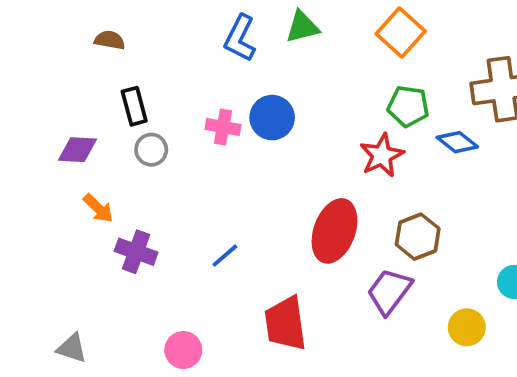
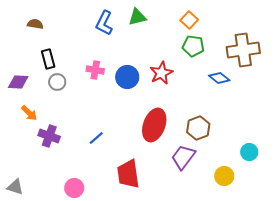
orange square: (401, 33) -> (189, 20), size x0.7
green pentagon: (408, 106) -> (193, 46), moved
blue circle: (272, 118) -> (127, 77), moved
red star: (382, 155) -> (161, 73), moved

